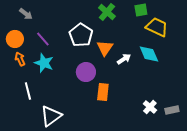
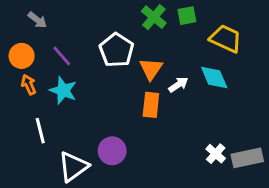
green square: (141, 10) -> (187, 16), moved
purple circle: (86, 72) -> (112, 151), moved
orange rectangle: (103, 92) -> (151, 105), moved
gray rectangle: (172, 110) -> (247, 158), size x1.5

